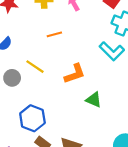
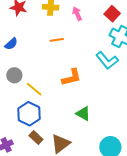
yellow line: (35, 67) -> (34, 89), moved
green triangle: (94, 100) -> (83, 114), moved

